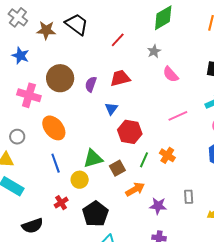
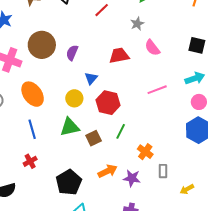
red trapezoid: (120, 78) -> (119, 56), moved
orange cross: (167, 155) -> (145, 152), moved
yellow circle: (80, 180) -> (74, 98), moved
orange arrow: (135, 189) -> (108, 171), moved
red cross: (61, 203) -> (30, 161), moved

